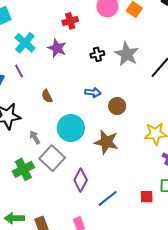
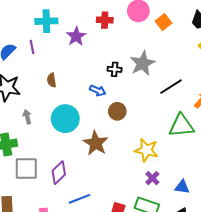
red cross: (70, 21) -> (105, 20), moved
cyan cross: (25, 43) -> (46, 21), turned 30
black cross: (97, 54) -> (115, 69), moved
gray square: (52, 158) -> (26, 169), moved, turned 30

